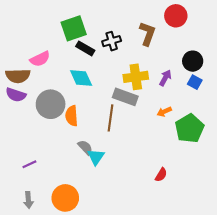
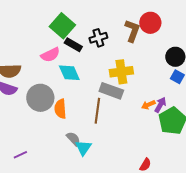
red circle: (176, 16) -> (150, 23), moved
green square: (74, 28) -> (62, 26), turned -30
pink semicircle: (40, 59) -> (50, 55), moved
purple arrow: (165, 78) -> (160, 105), moved

